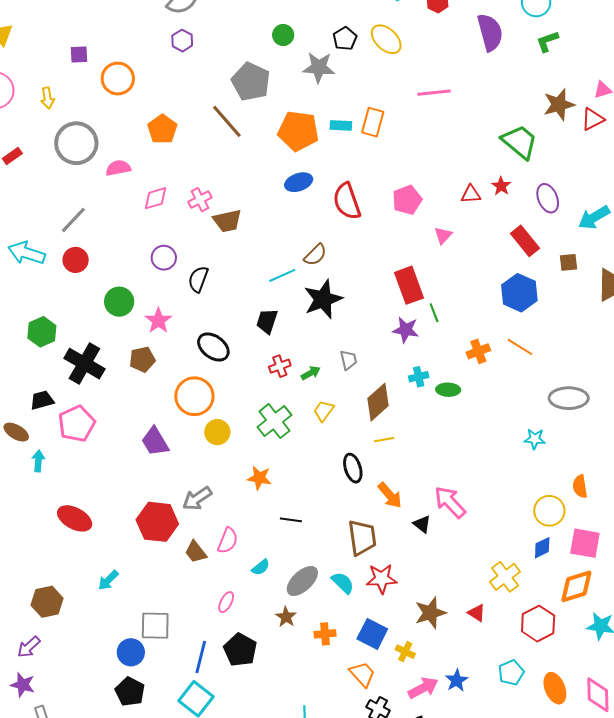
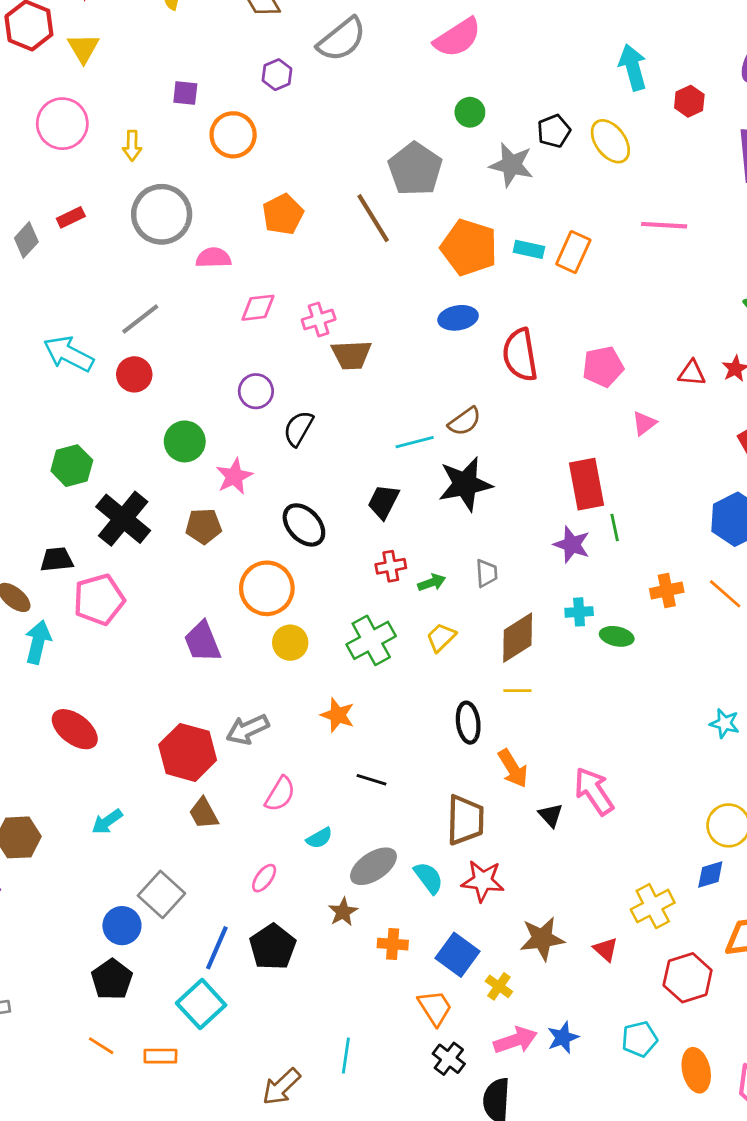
purple hexagon: (182, 41) -> (277, 75), moved
cyan arrow: (38, 461) -> (38, 642), size x1.4
brown trapezoid: (196, 552) -> (204, 813), moved
gray square: (155, 626) -> (161, 894), turned 32

